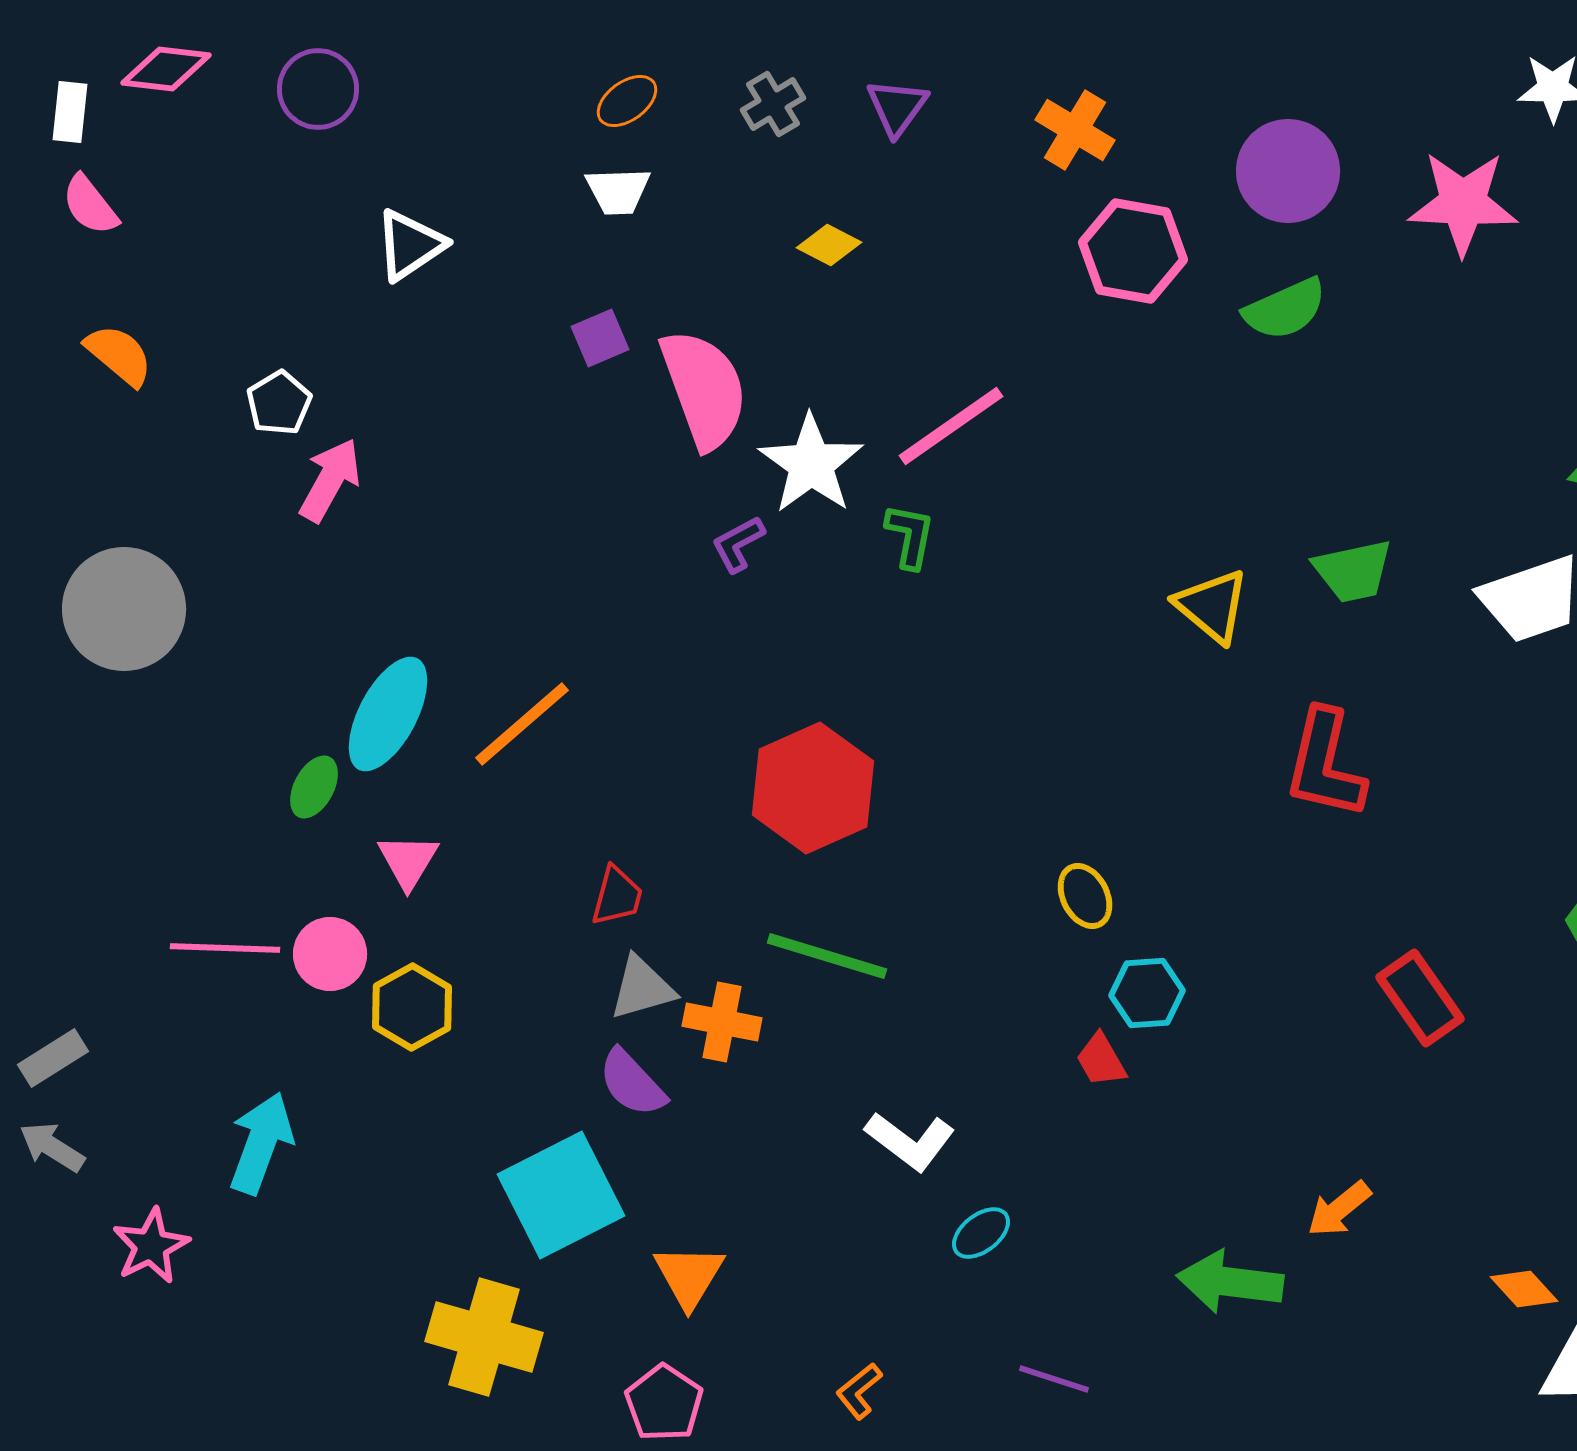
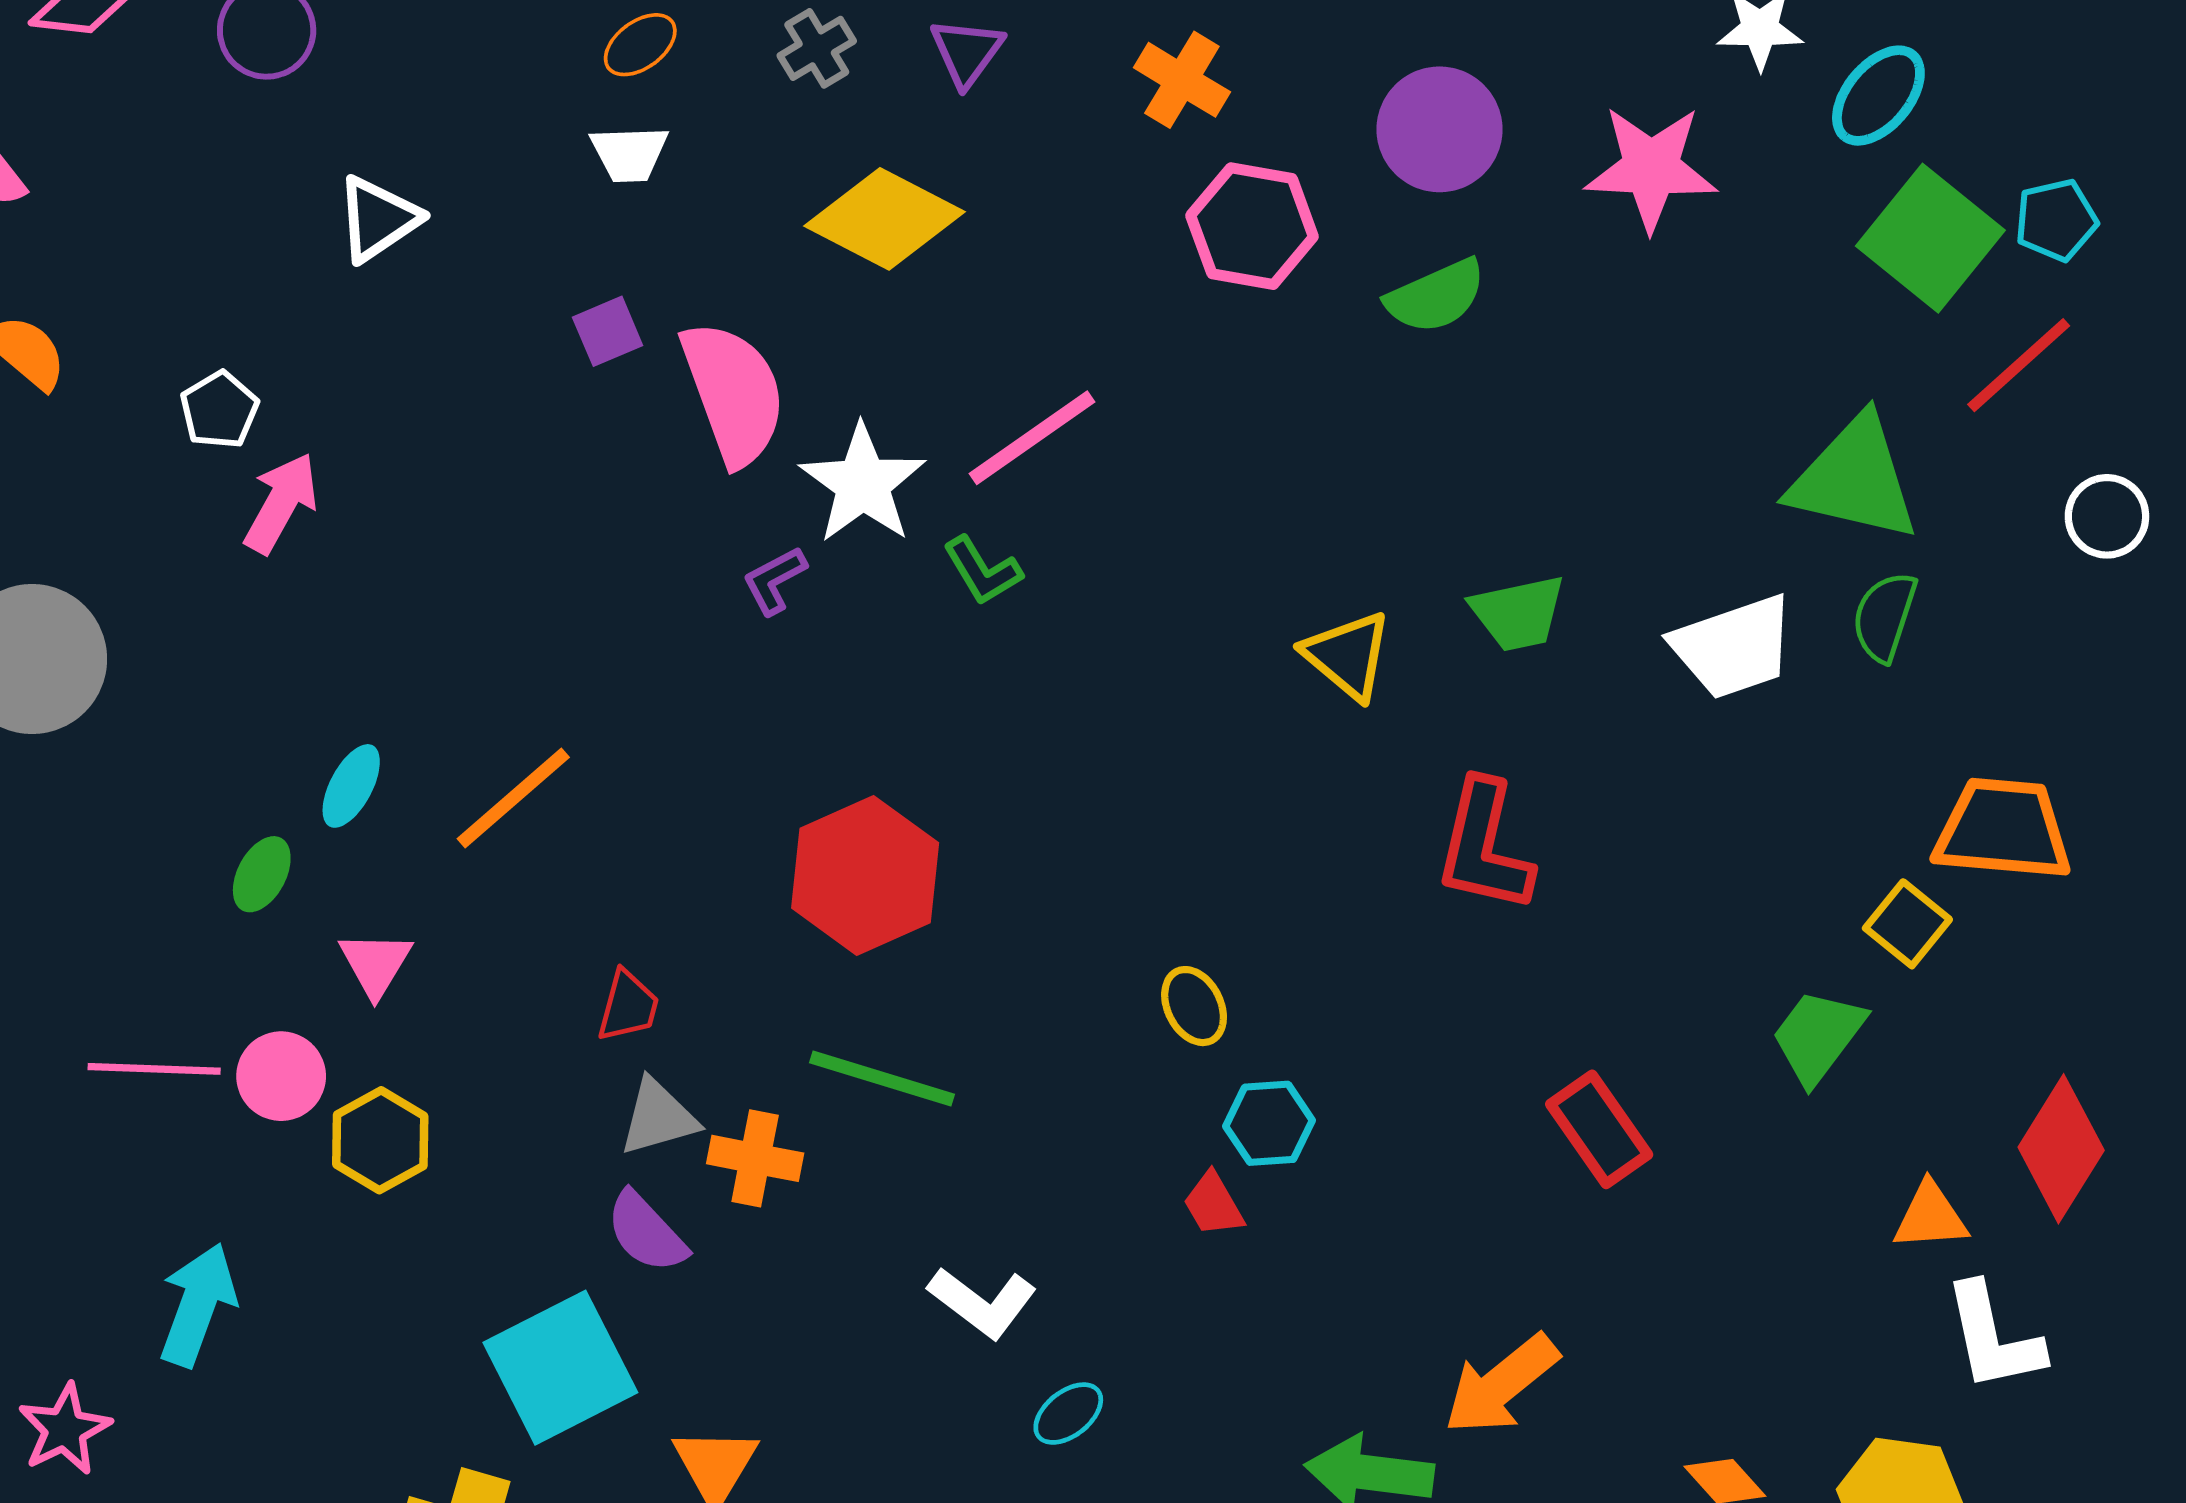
yellow diamond: (829, 245) -> (884, 219), size x2.0
green L-shape: (910, 536) -> (982, 571), turned 138
cyan ellipse: (388, 714) -> (351, 786), size x0.6
orange arrow: (1339, 1209) -> (1501, 1385), size x1.5

